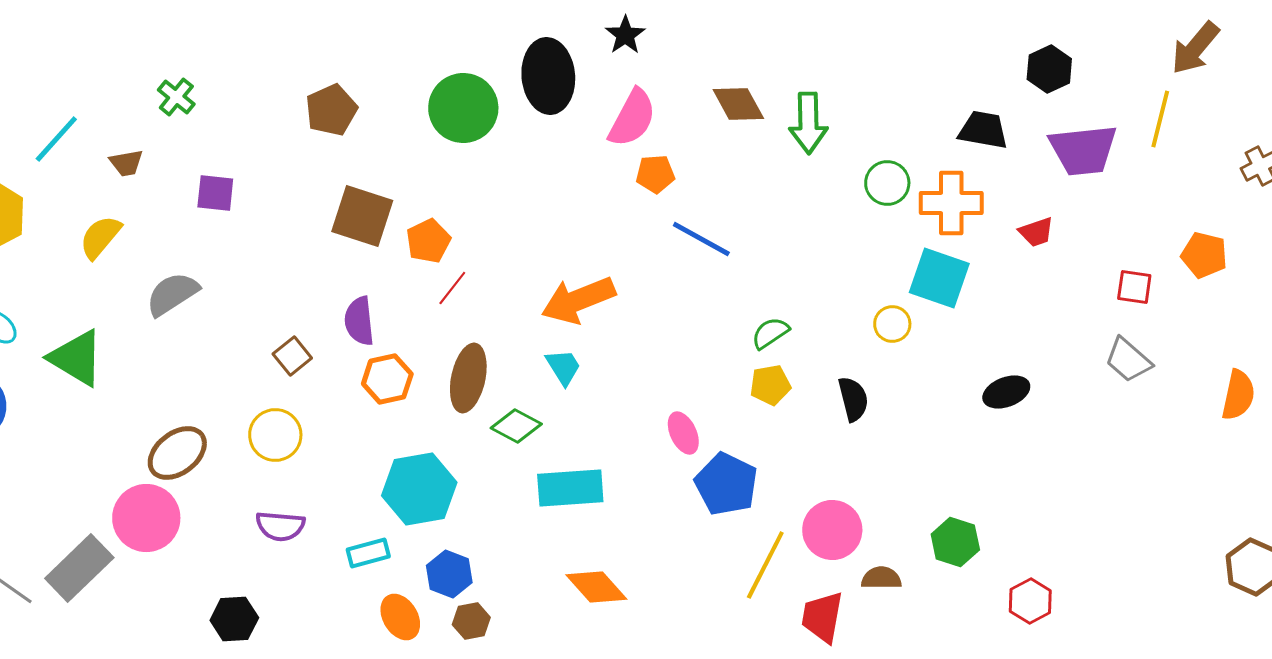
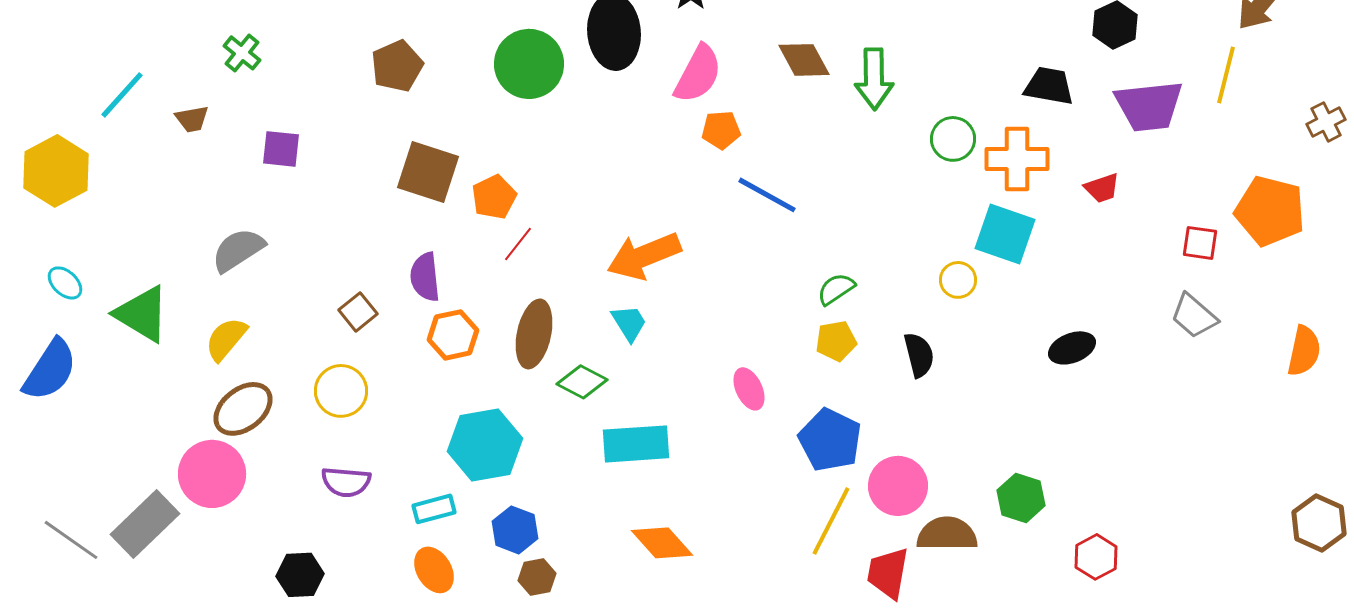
yellow semicircle: (100, 237) -> (226, 339), moved
orange pentagon: (1204, 255) -> (1270, 211), size x1.5
blue pentagon: (726, 484) -> (830, 440), moved
brown semicircle: (881, 578) -> (947, 534), size x1.5
orange ellipse: (400, 617) -> (434, 570), moved

